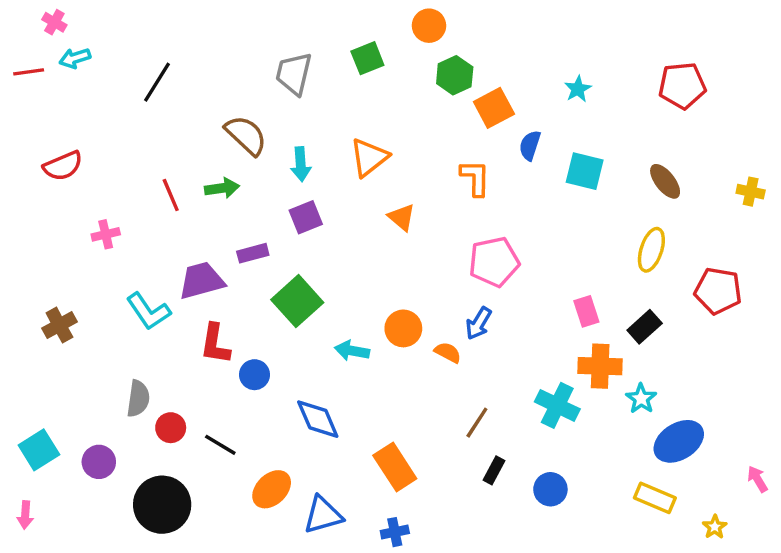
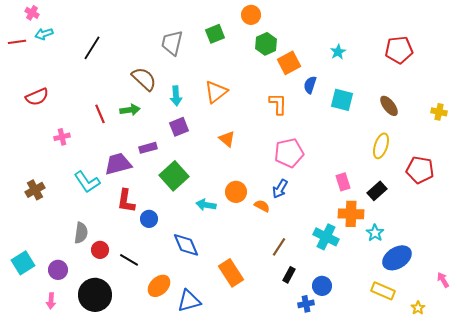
orange triangle: (402, 217) -> (227, 139), moved
pink arrow: (25, 515) -> (51, 301), moved
blue cross: (395, 532) -> (306, 304), moved

